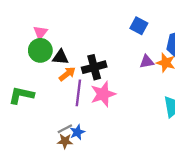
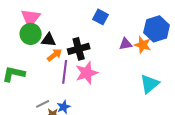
blue square: (139, 26) -> (101, 17), moved
pink triangle: (40, 32) -> (31, 18), size x1.5
gray line: (65, 129) -> (43, 104), moved

